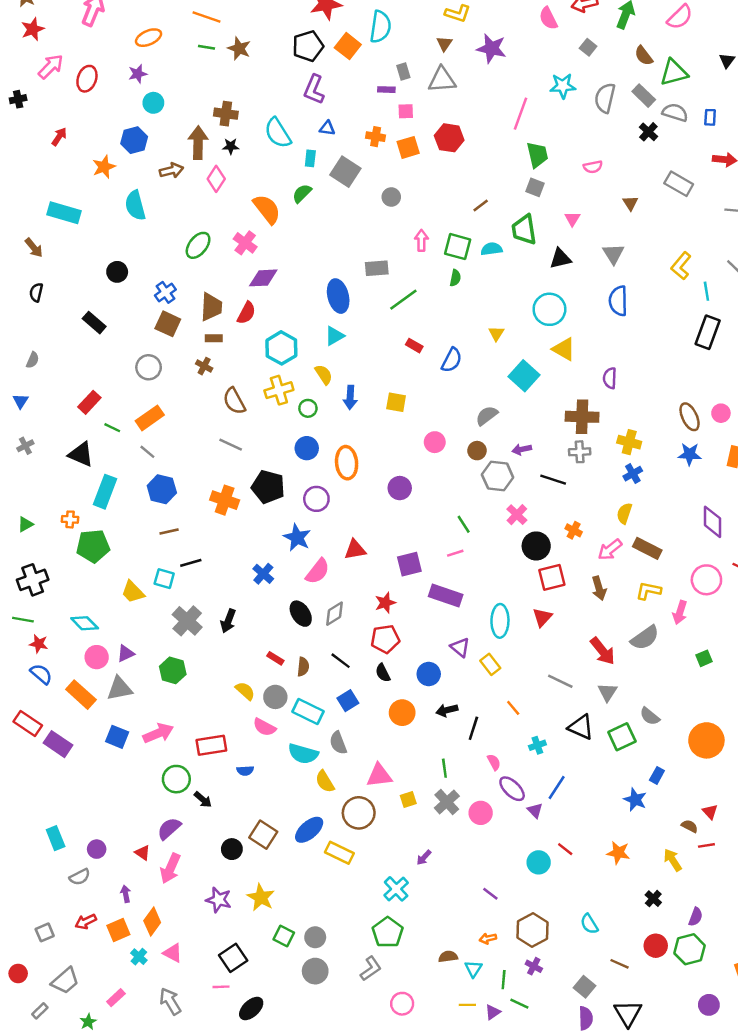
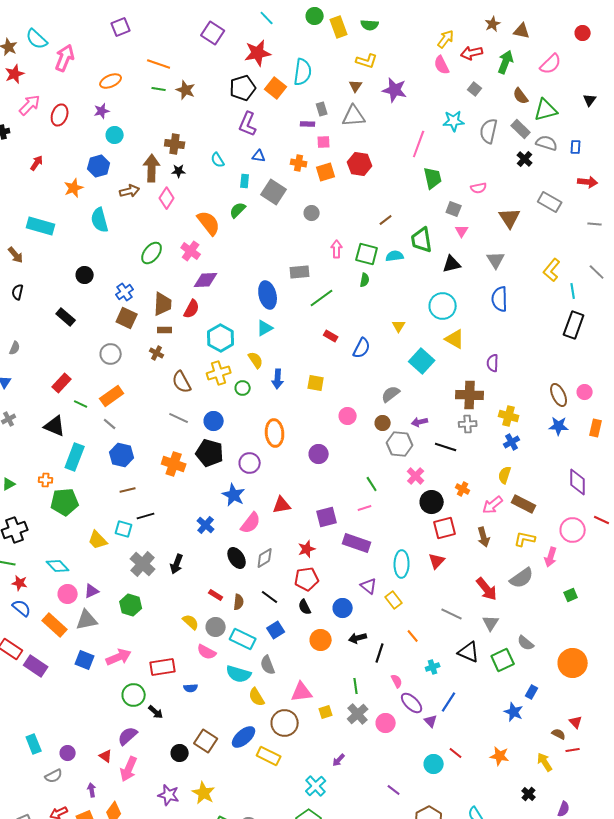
cyan semicircle: (278, 133) -> (218, 160), size x0.6
gray square: (535, 187) -> (454, 209), moved
brown triangle: (630, 203) -> (510, 218), size x1.6
blue circle: (307, 448) -> (214, 421), moved

